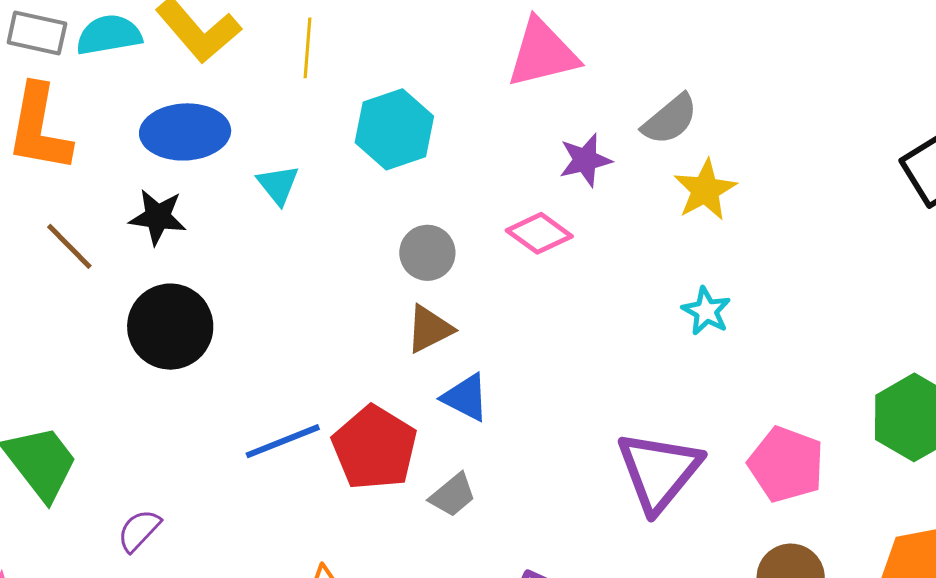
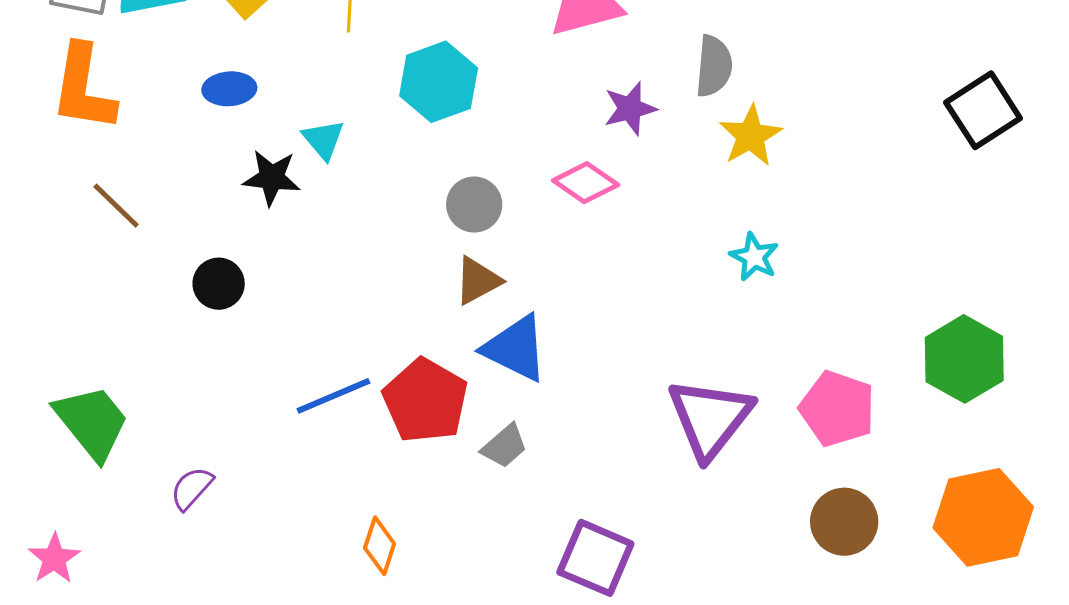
gray semicircle: (670, 119) -> (714, 66), turned -44
blue ellipse: (185, 132) -> (229, 89), size x0.6
black star: (158, 217) -> (272, 178), moved
black circle: (170, 327) -> (219, 284), size x0.6
blue triangle: (466, 397) -> (515, 348), size x1.4

